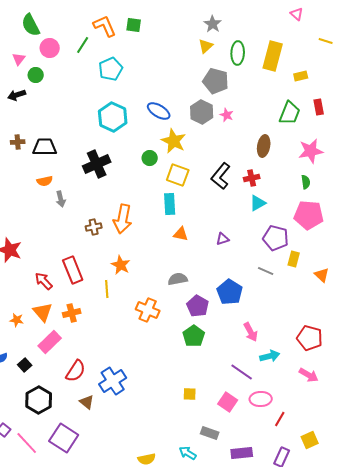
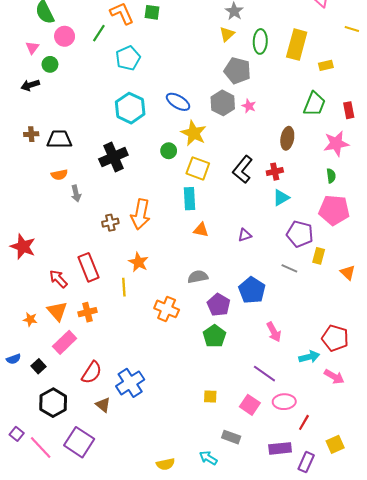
red rectangle: (319, 107) -> (349, 110), moved
cyan arrow: (270, 356) -> (309, 357), moved
purple rectangle: (242, 453) -> (280, 448), moved

